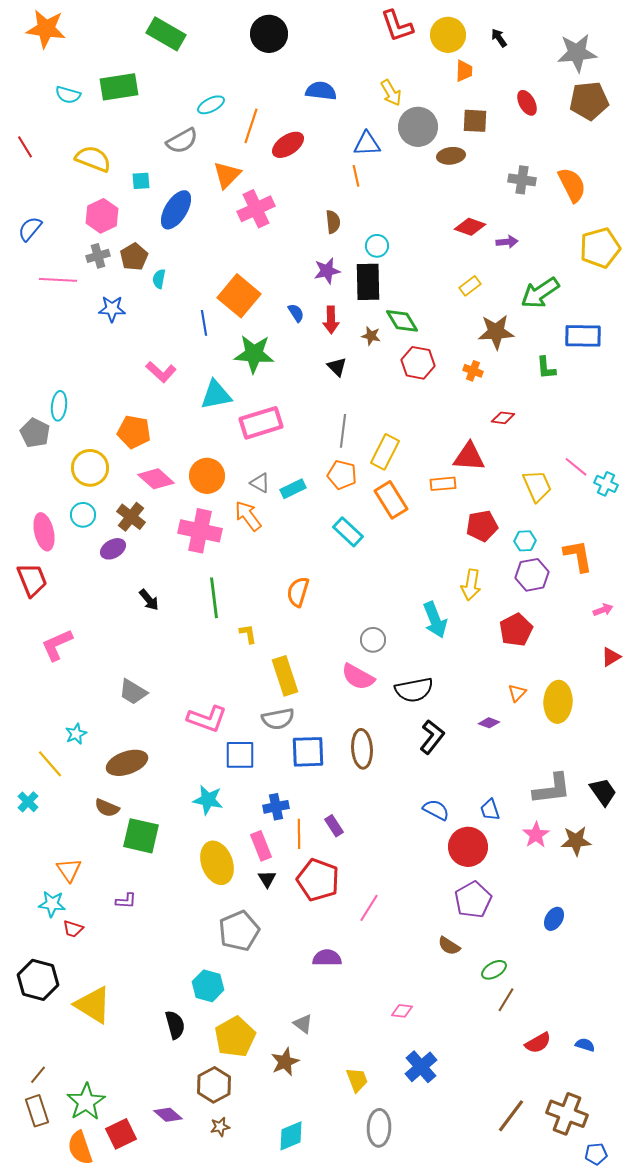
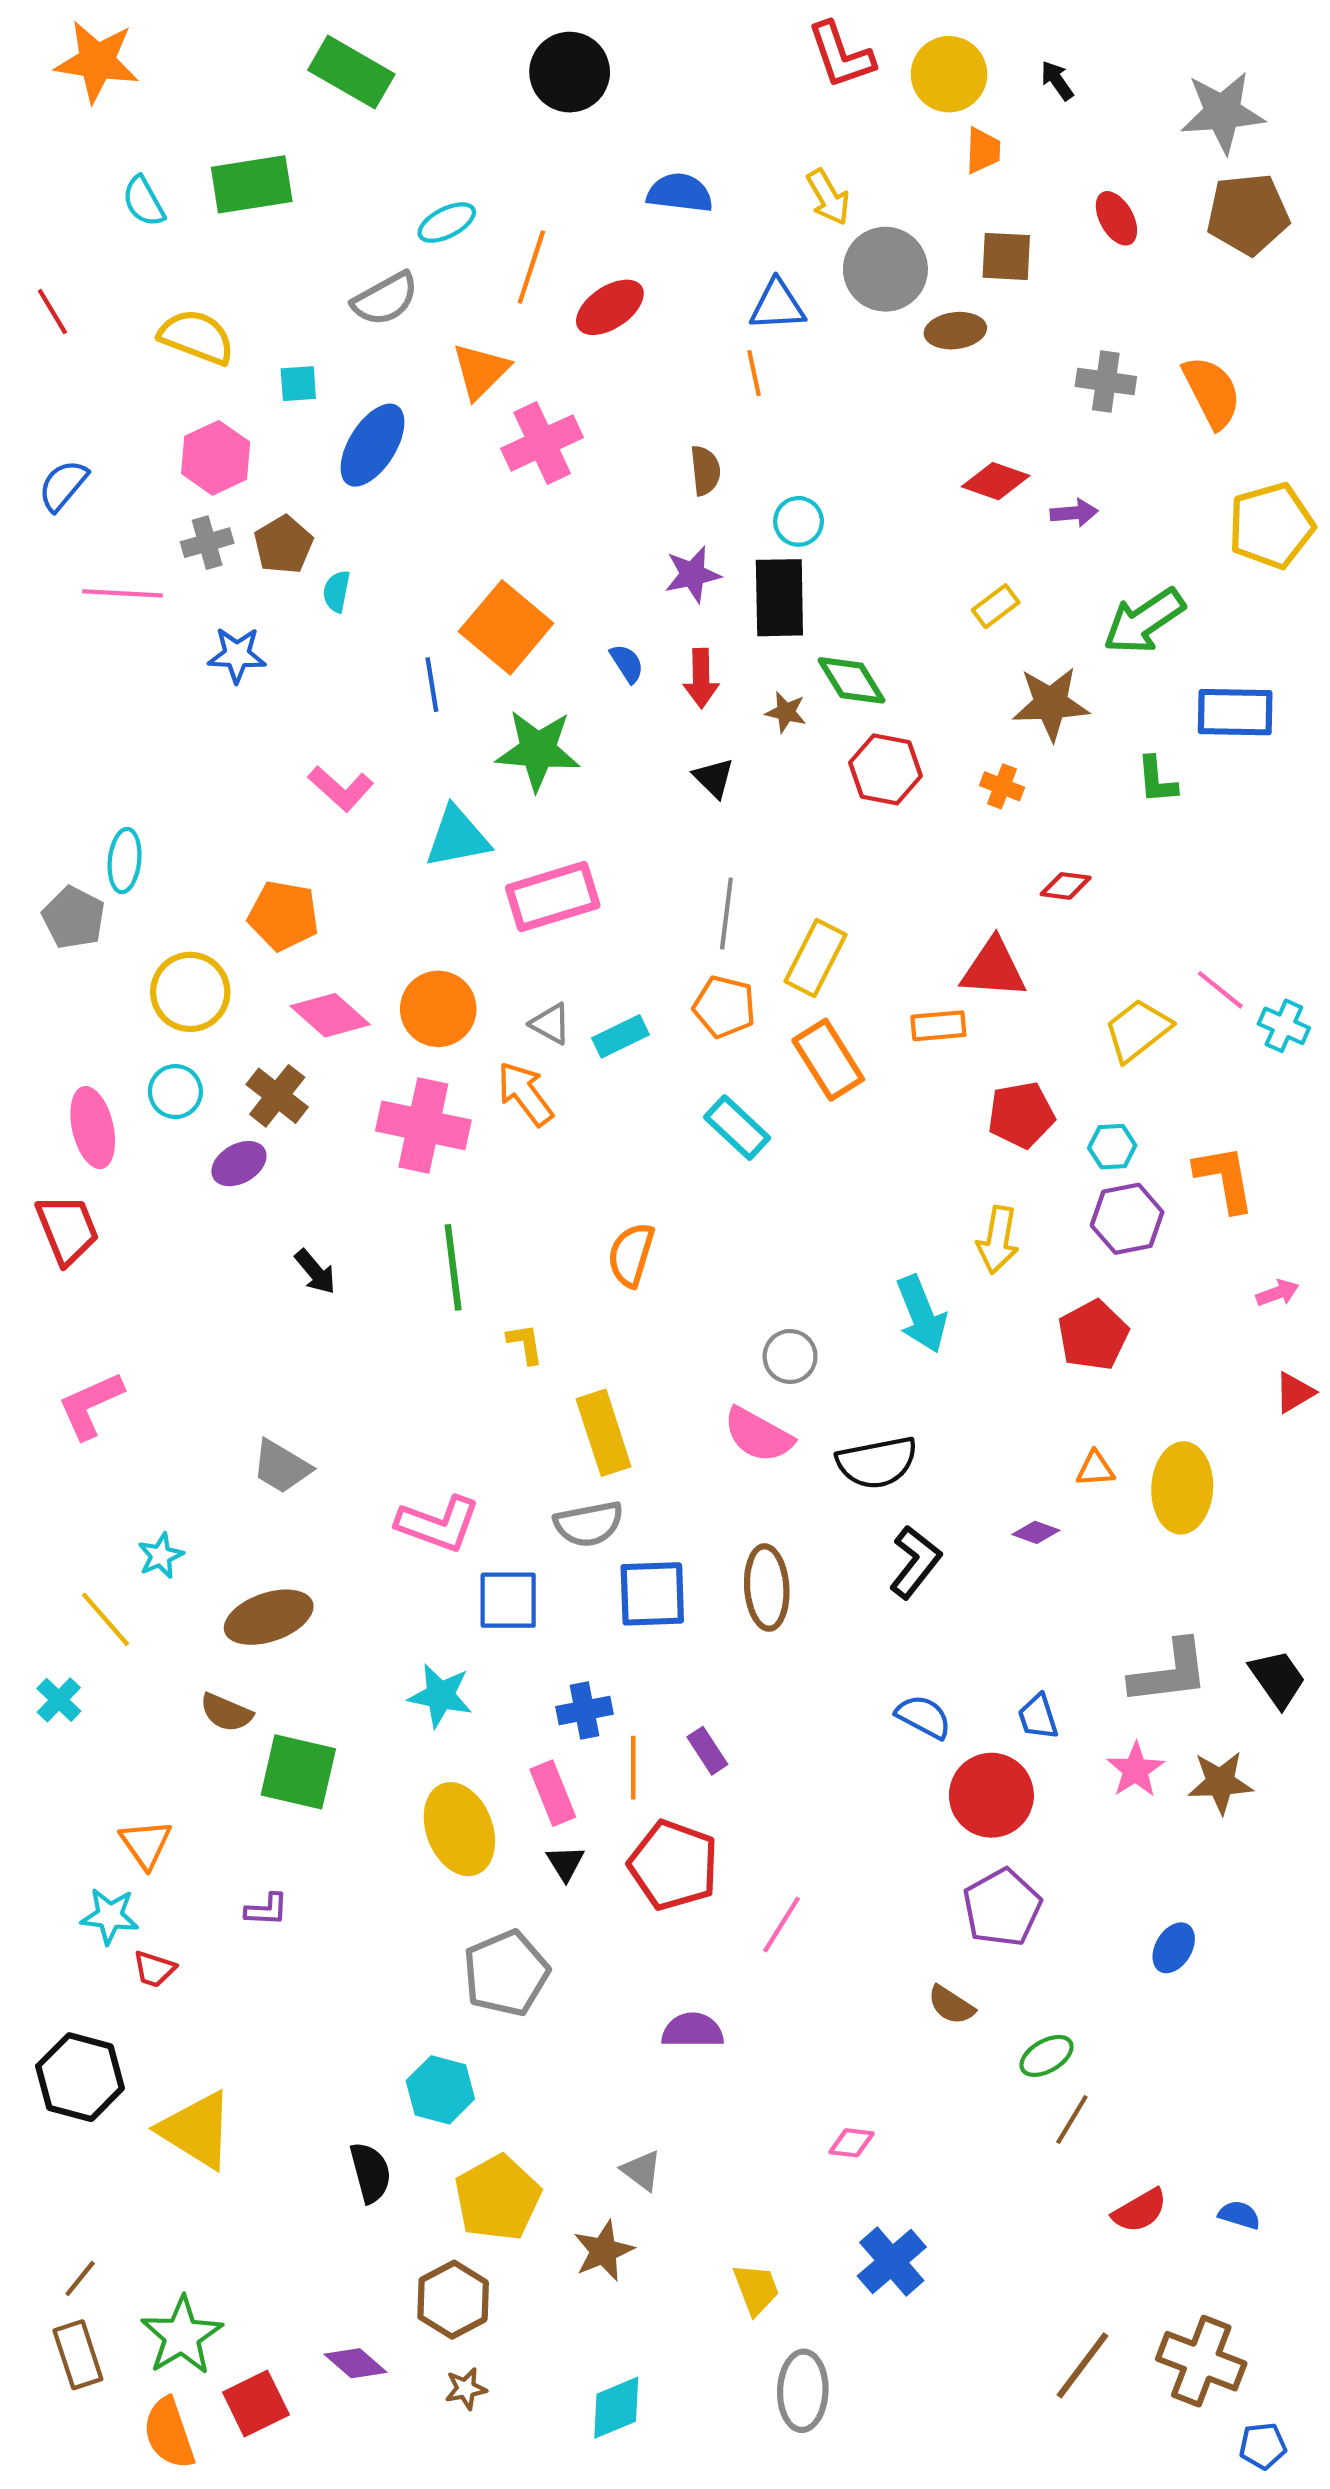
cyan semicircle: (68, 95) -> (144, 201), turned 45
yellow trapezoid: (537, 486) -> (1138, 1030), turned -104
pink L-shape: (57, 645) -> (91, 1405), moved
orange triangle: (517, 693) -> (1095, 1469), turned 42

